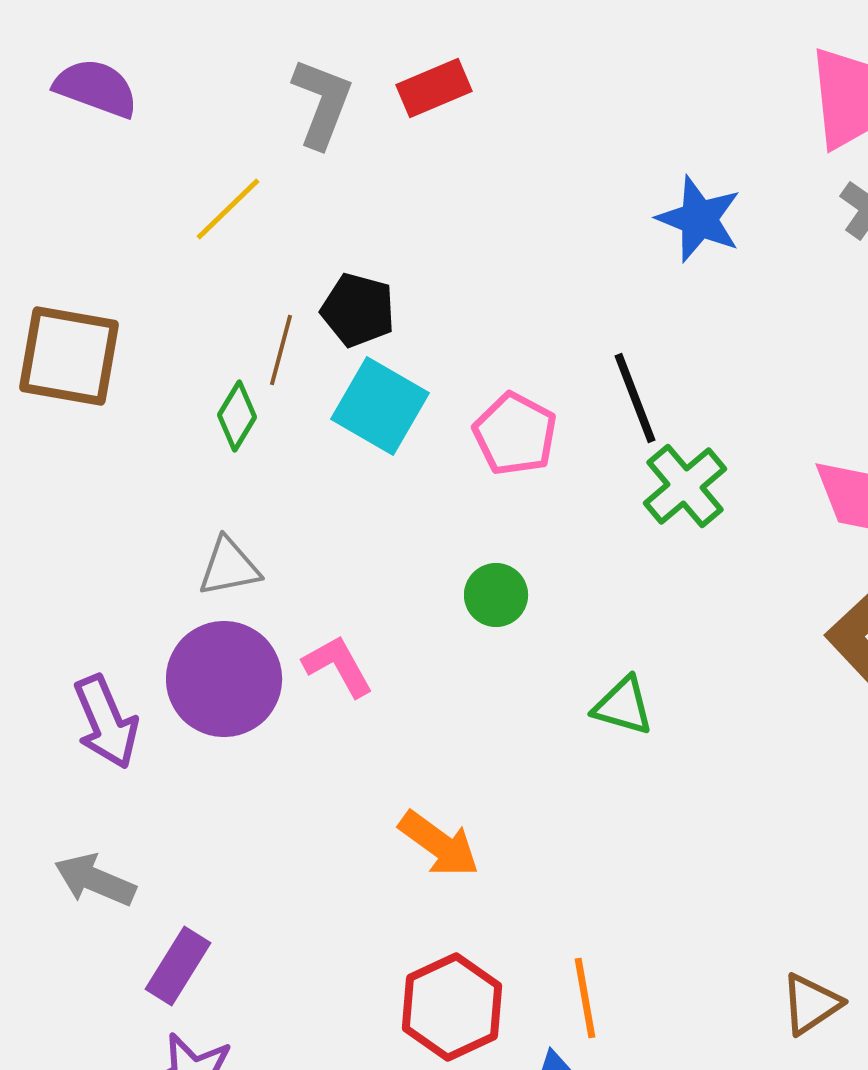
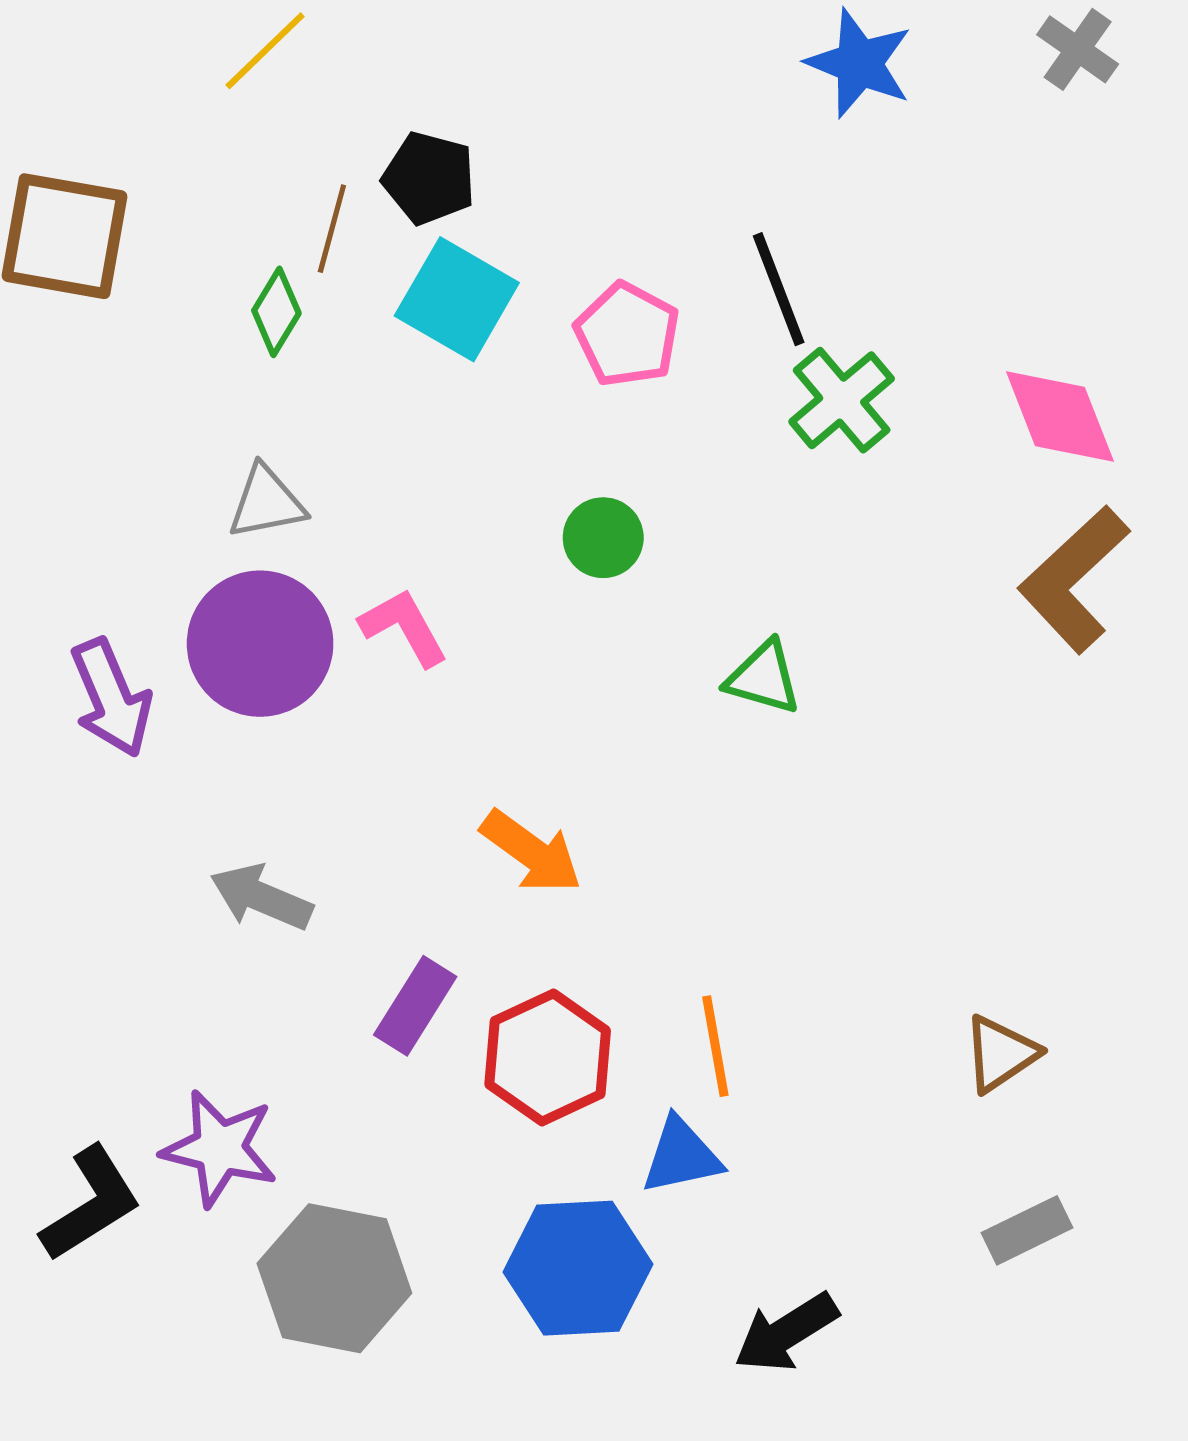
gray arrow: (95, 880) -> (261, 897), moved
purple rectangle: (178, 966) -> (415, 1006), moved

